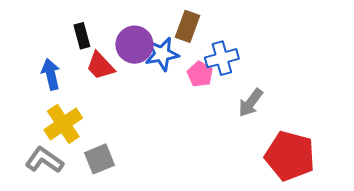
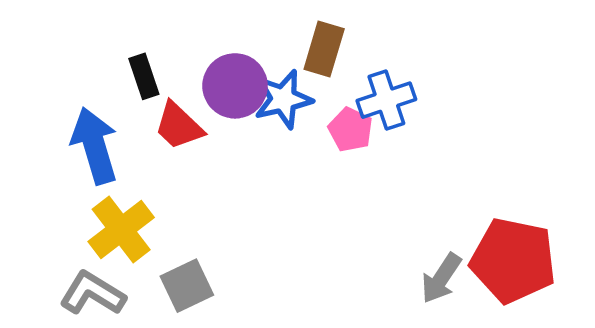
blue arrow: (51, 74) -> (95, 146), size x1.4
gray arrow: (251, 103) -> (441, 278), moved

